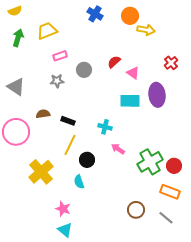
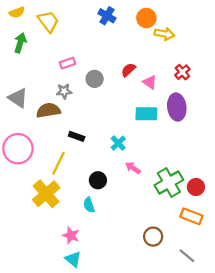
yellow trapezoid: (47, 31) -> (48, 21), moved, turned 75
red cross: (171, 63) -> (182, 72), moved
brown semicircle: (43, 114) -> (48, 110), moved, size x1.5
cyan cross: (105, 127) -> (118, 143), turned 32
yellow line: (70, 145) -> (58, 163), moved
gray line: (166, 218) -> (187, 256), moved

